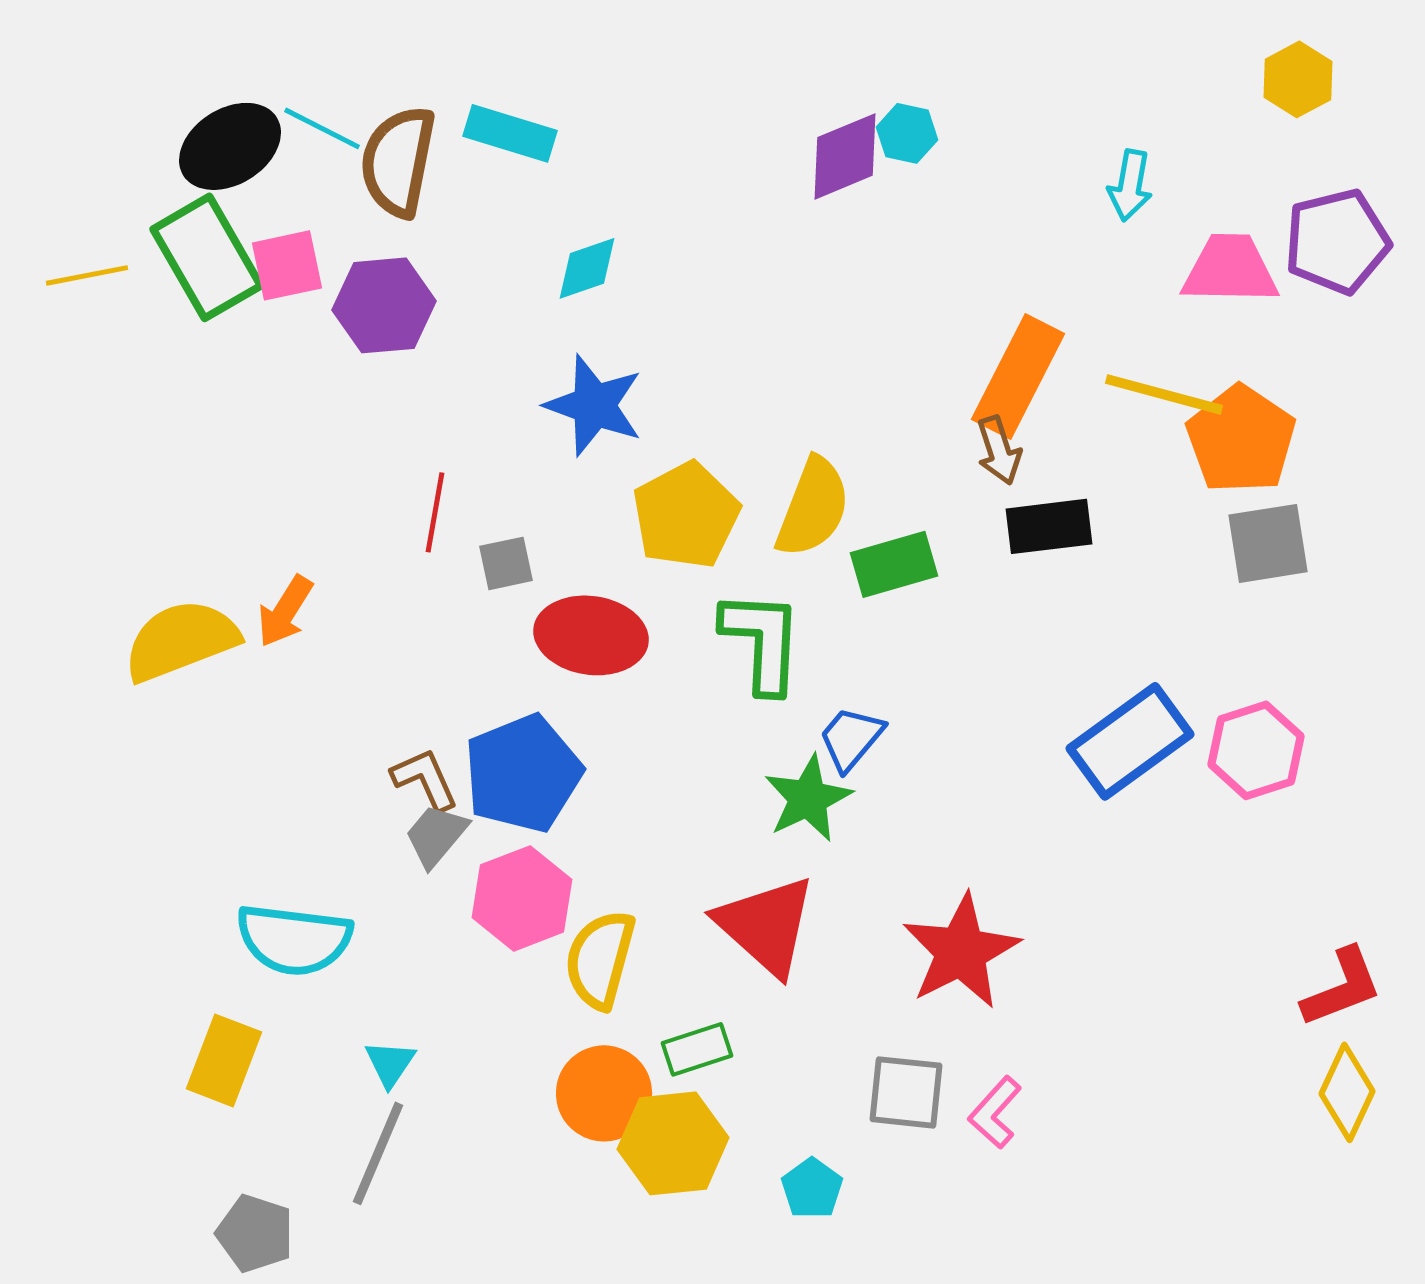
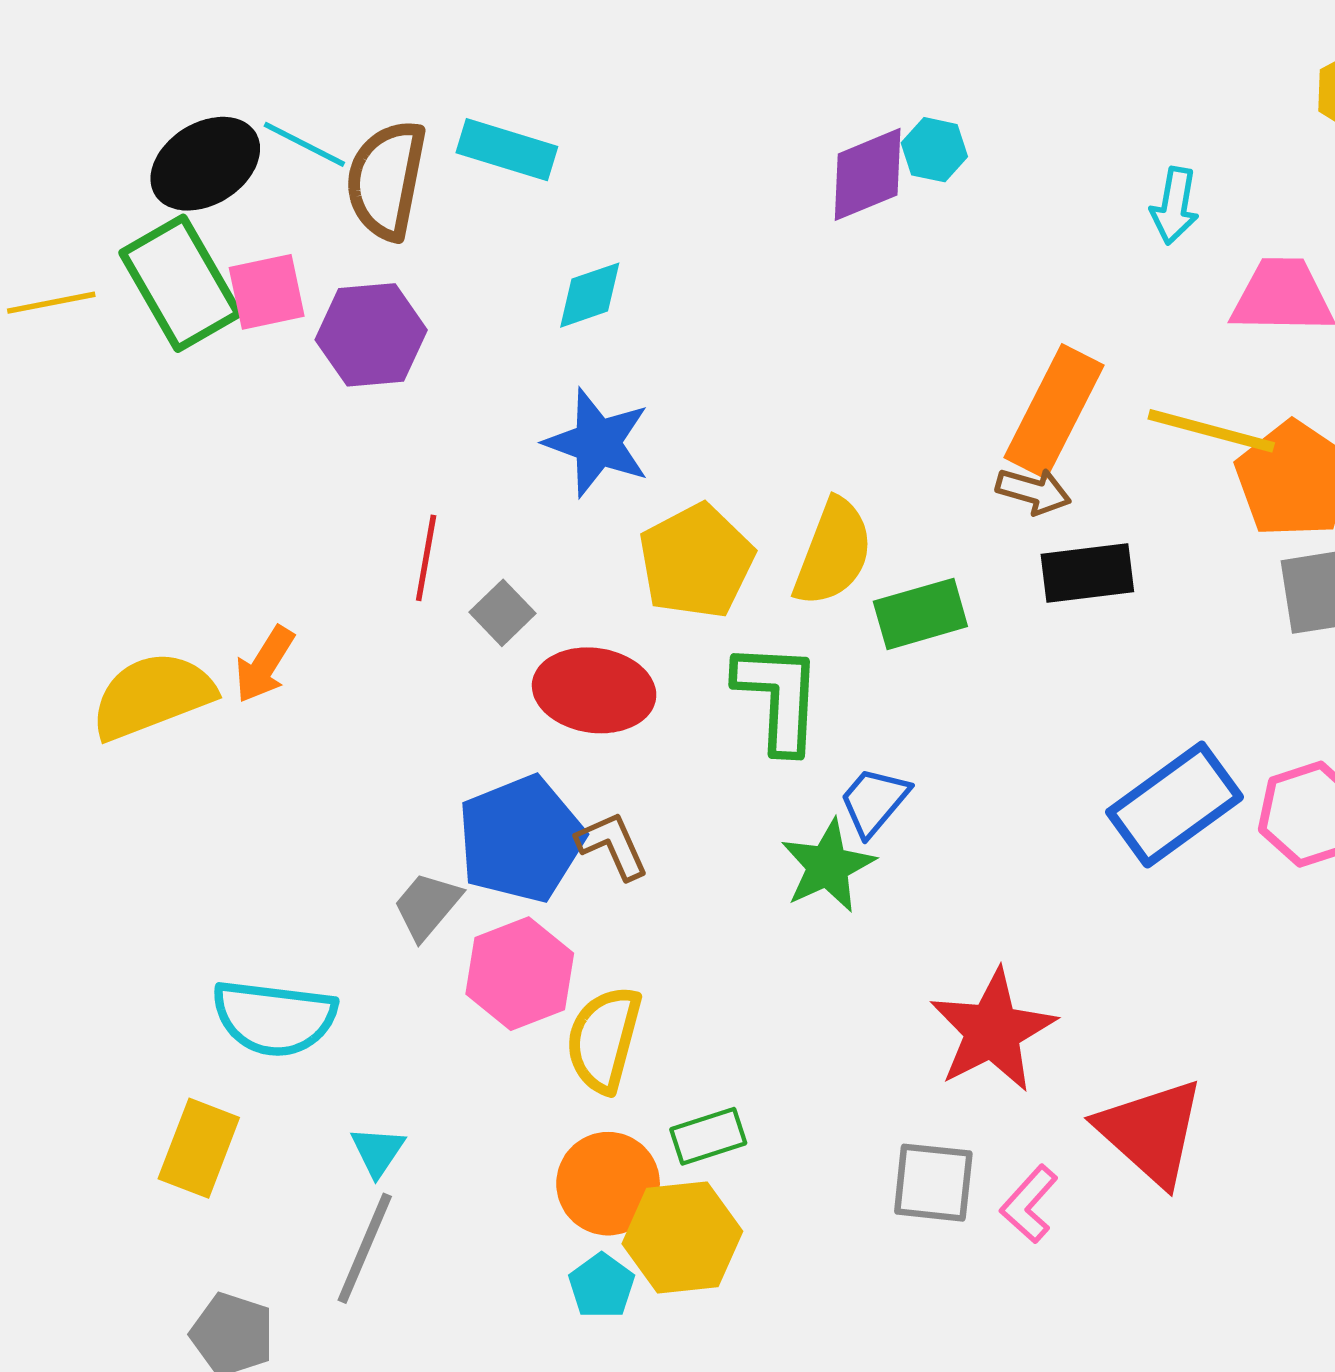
brown arrow: (999, 450) -> (1033, 491), turned -56
gray square: (506, 563) -> (503, 613), turned -32
brown L-shape: (425, 779) -> (612, 845), moved
red triangle: (766, 925) -> (1151, 1132), moved
cyan pentagon: (812, 1188) -> (602, 1286), moved

